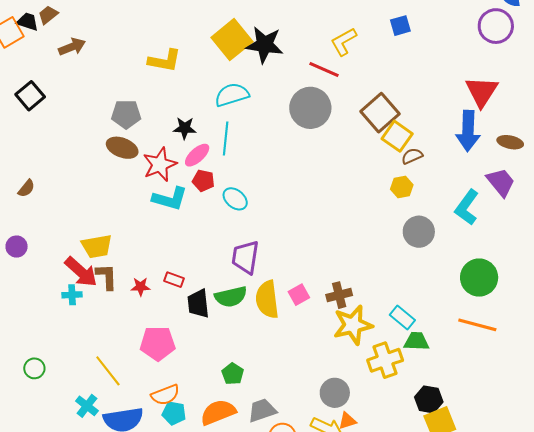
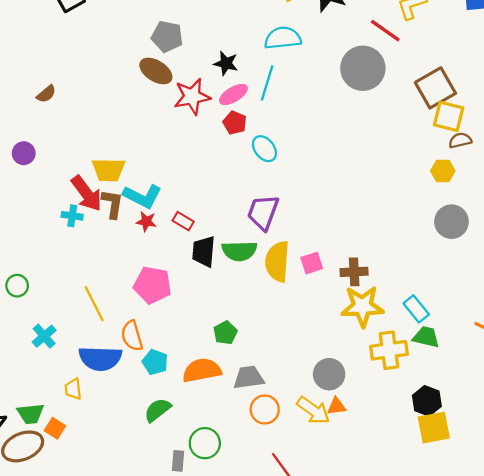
yellow square: (397, 136) -> (449, 116), turned -32
cyan L-shape: (170, 199) -> (142, 196), moved
orange semicircle: (165, 395) -> (132, 336), moved, turned 84
cyan cross: (87, 406) -> (44, 336), moved

